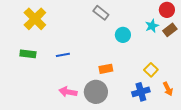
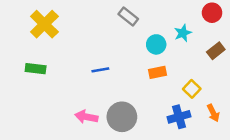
cyan star: (152, 26) -> (183, 33), moved
brown rectangle: (170, 30) -> (216, 51), moved
blue line: (63, 55) -> (100, 70), moved
orange rectangle: (106, 69) -> (157, 72), moved

